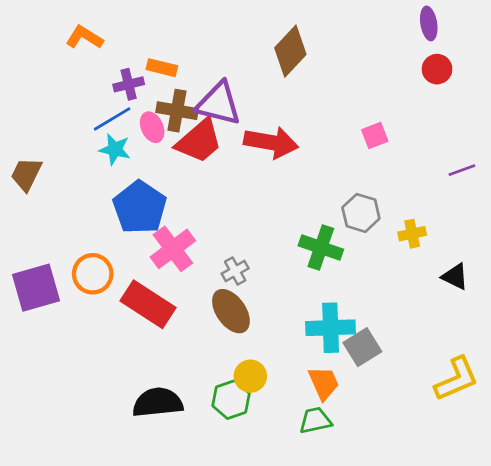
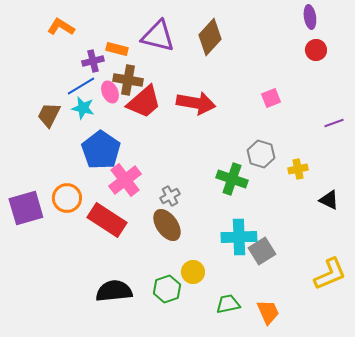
purple triangle: (219, 104) -> (158, 36), moved
brown trapezoid: (26, 174) -> (49, 115), moved
yellow circle: (250, 376) -> (193, 272), moved
orange trapezoid: (324, 383) -> (268, 312), moved

